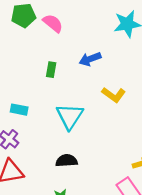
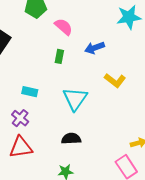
pink semicircle: (53, 23) -> (64, 27), moved

